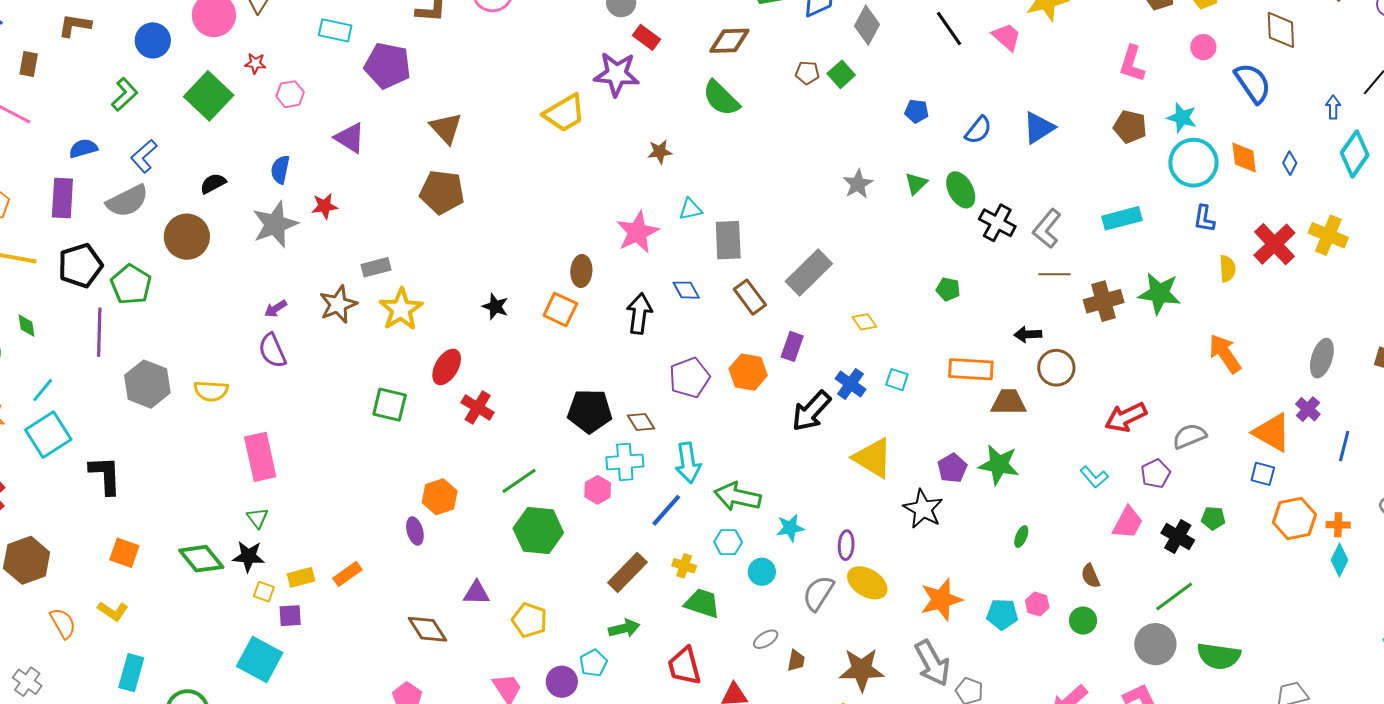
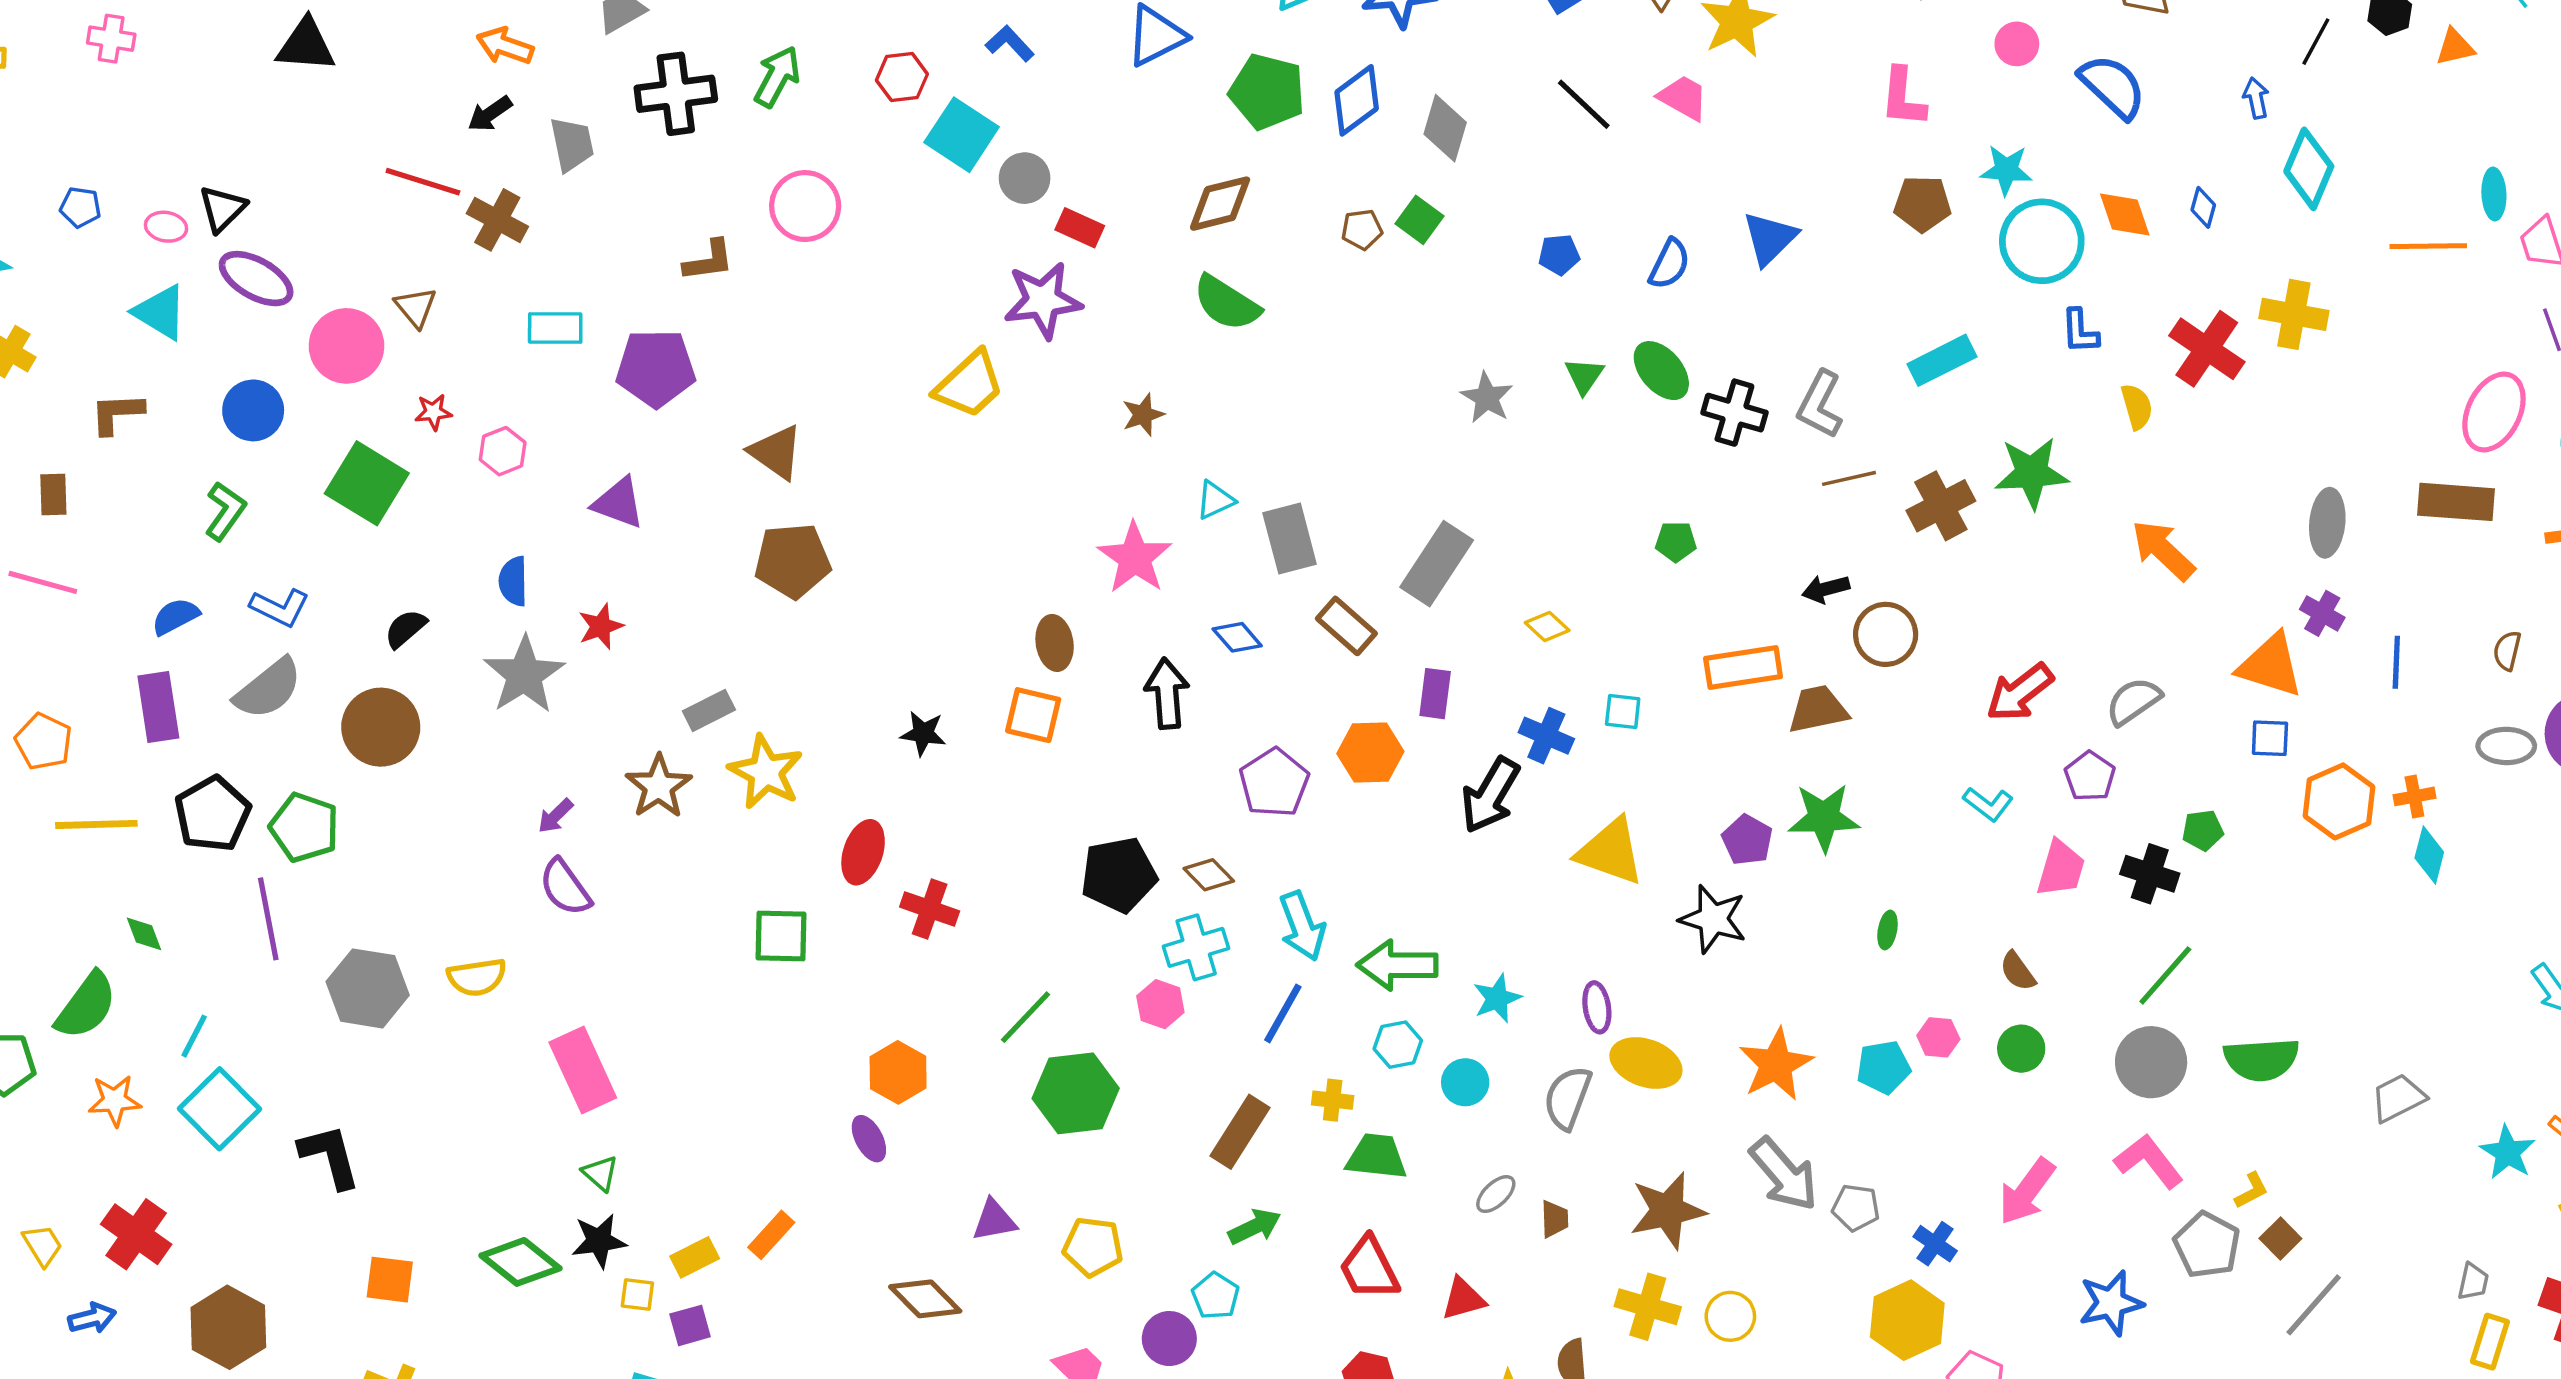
blue L-shape: (144, 156) -> (280, 608), turned -100

